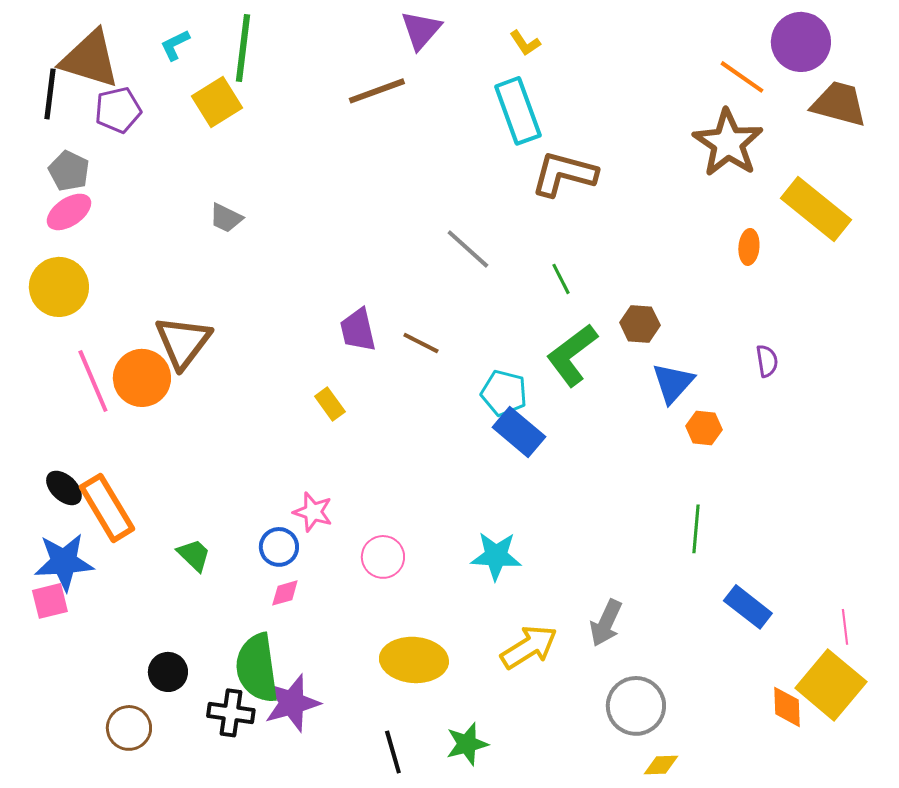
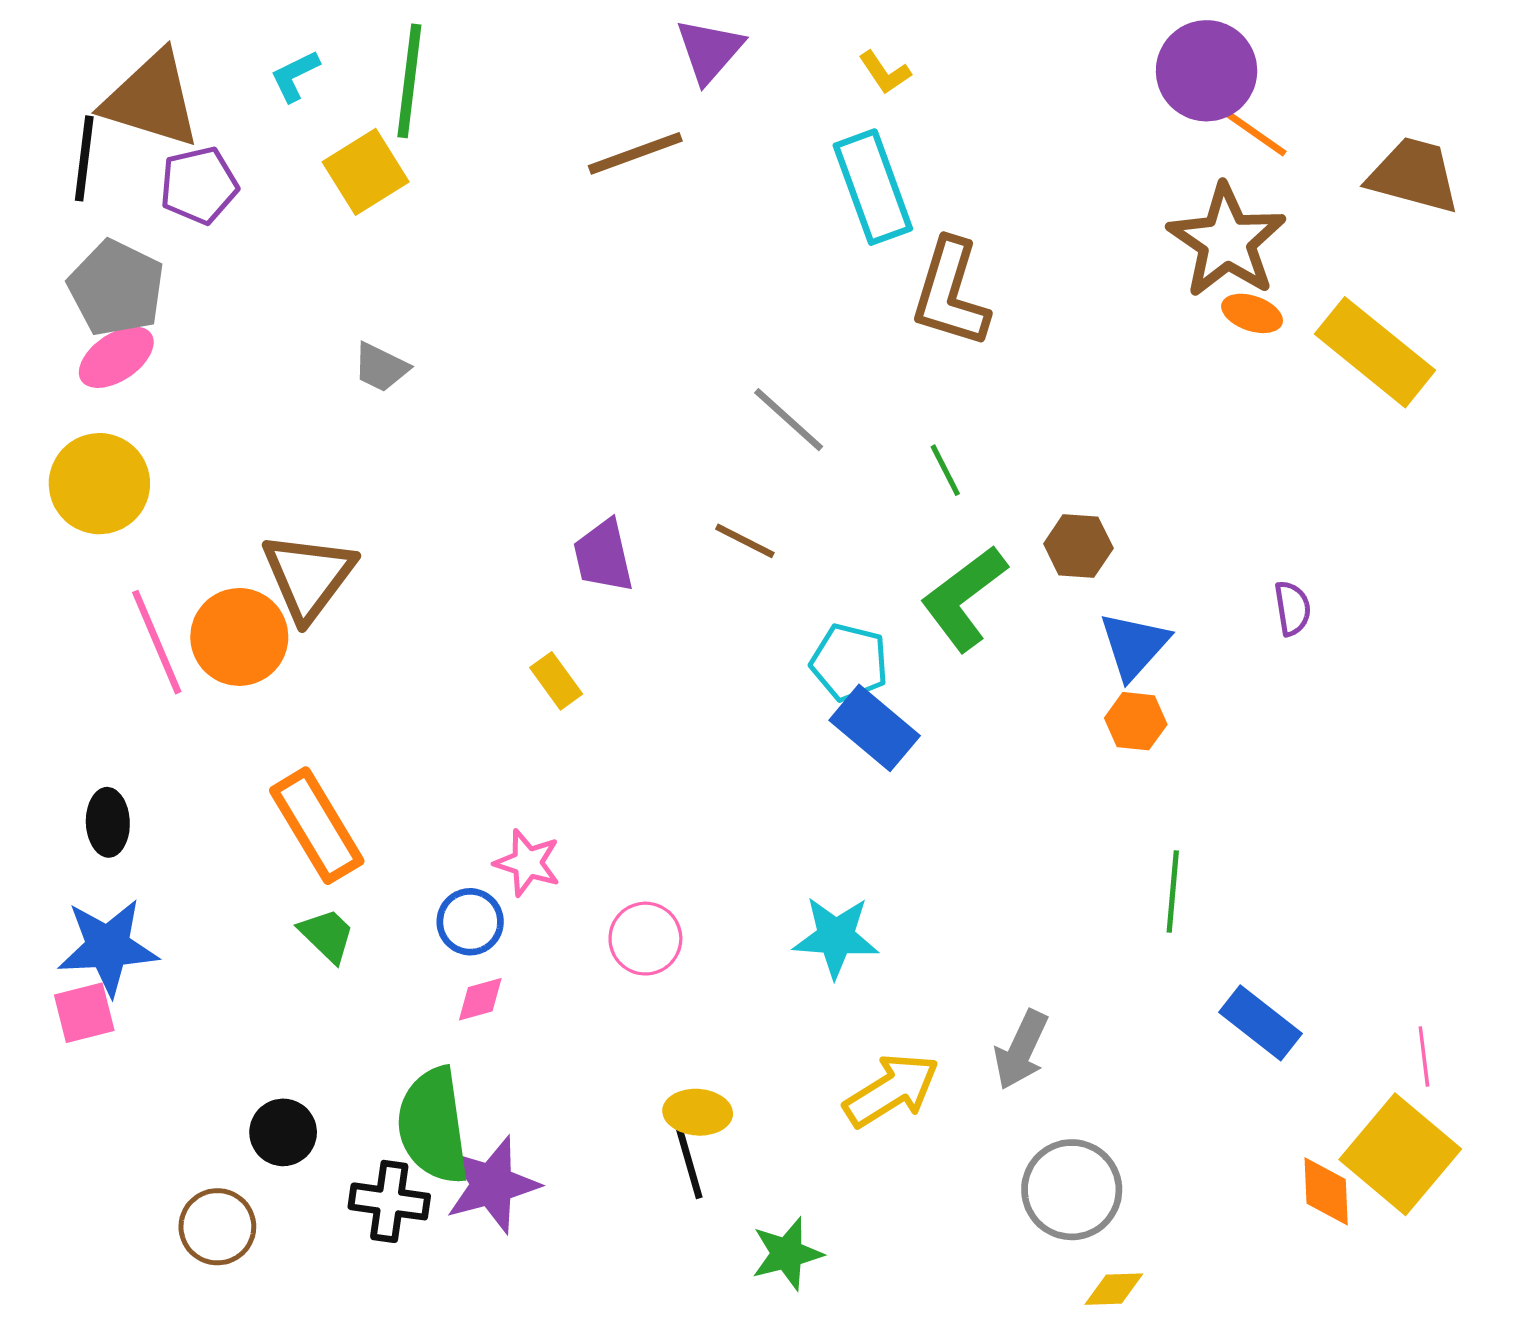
purple circle: (801, 42) -> (1207, 71), moved
gray pentagon: (69, 171) -> (116, 288), size x1.4
brown L-shape: (564, 174) -> (950, 293), turned -88
orange ellipse: (749, 247) -> (1252, 313), moved, turned -76
brown line: (421, 343) -> (745, 541), moved
orange hexagon: (704, 428) -> (1136, 721), moved
black ellipse: (64, 488) -> (108, 822), turned 45
orange rectangle: (107, 508) -> (317, 826), moved
yellow ellipse: (414, 660) -> (698, 1112), size x0.6
black line: (393, 752) -> (689, 1163), moved

